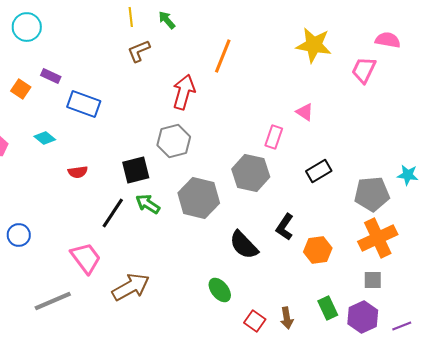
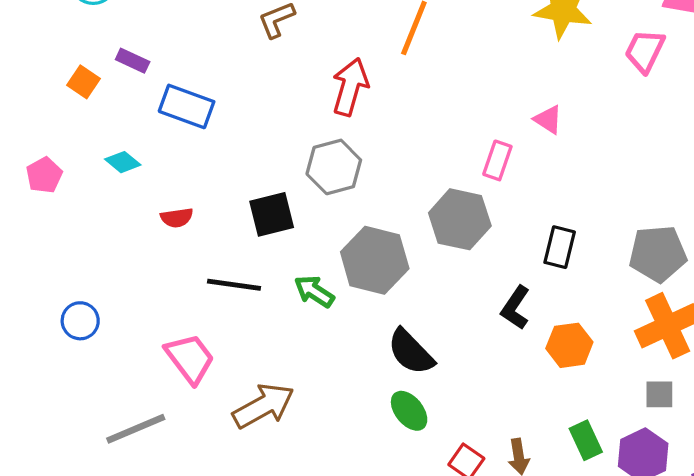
black rectangle: (319, 171) -> (560, 247), moved, turned -45
green arrow: (148, 204) -> (314, 291), moved
black line: (113, 213) -> (234, 285), turned 64
black semicircle: (244, 245) -> (411, 352), moved

